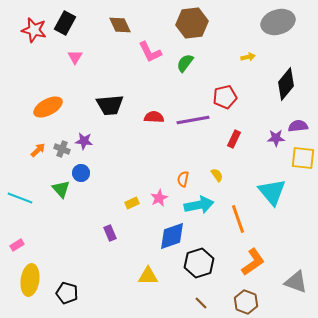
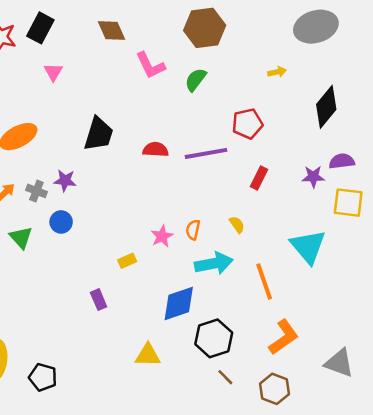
black trapezoid: (110, 105) -> (99, 134), turned -68
green triangle: (61, 189) -> (21, 237), moved
pink star: (159, 198) -> (162, 236), moved
brown line: (201, 303) -> (225, 377), moved

